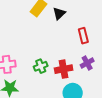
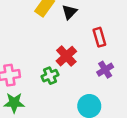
red cross: (64, 69) -> (66, 56), moved, turned -30

